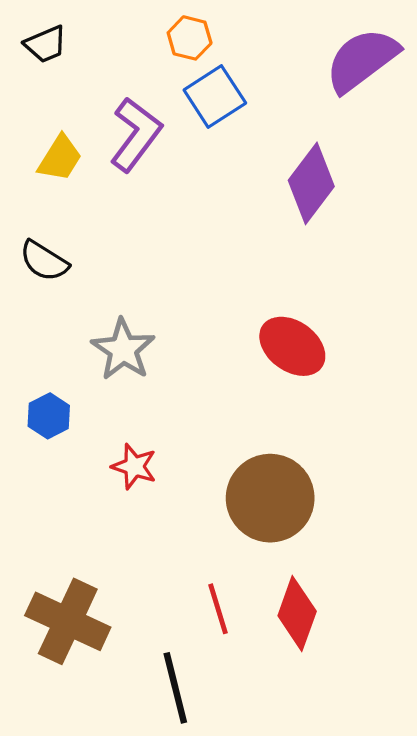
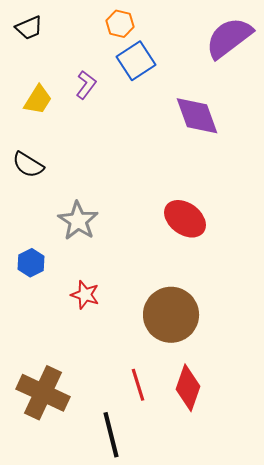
purple L-shape: (136, 134) -> (86, 85), size x0.6
purple diamond: (311, 183) -> (197, 116), turned -57

